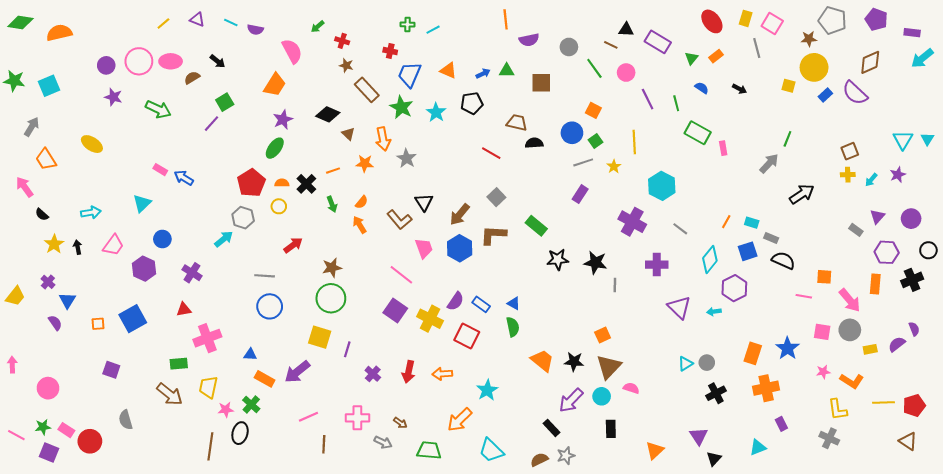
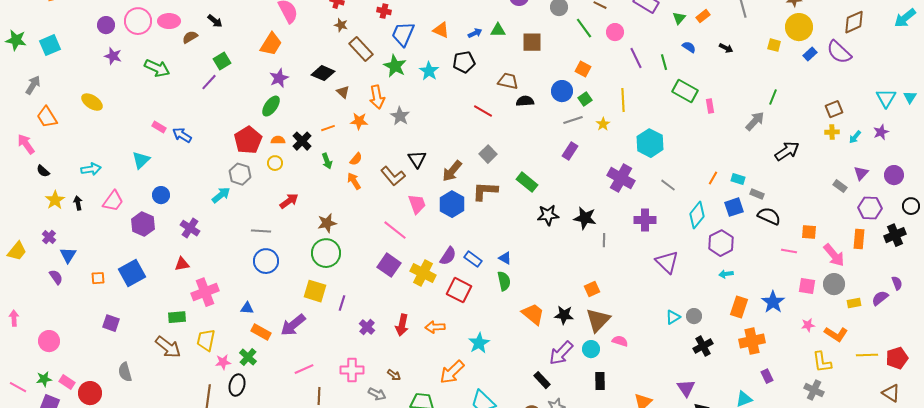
cyan arrow: (714, 312) -> (726, 274), moved

